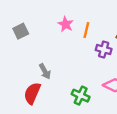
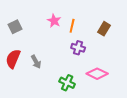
purple cross: (104, 50) -> (78, 48), moved
red semicircle: (32, 93) -> (13, 59), moved

